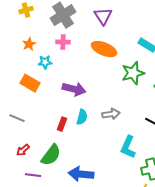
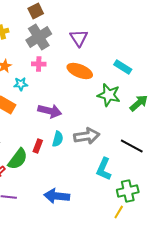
green star: (133, 73) -> (109, 95), turned 30
gray arrow: (111, 114) -> (87, 136), size x1.4
green semicircle: (51, 155) -> (18, 159), moved

